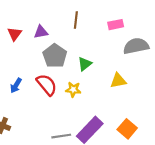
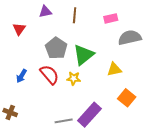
purple triangle: (41, 32) -> (45, 12), moved
green triangle: (85, 64) -> (83, 55), size x1.6
orange square: (127, 129) -> (127, 98), moved

